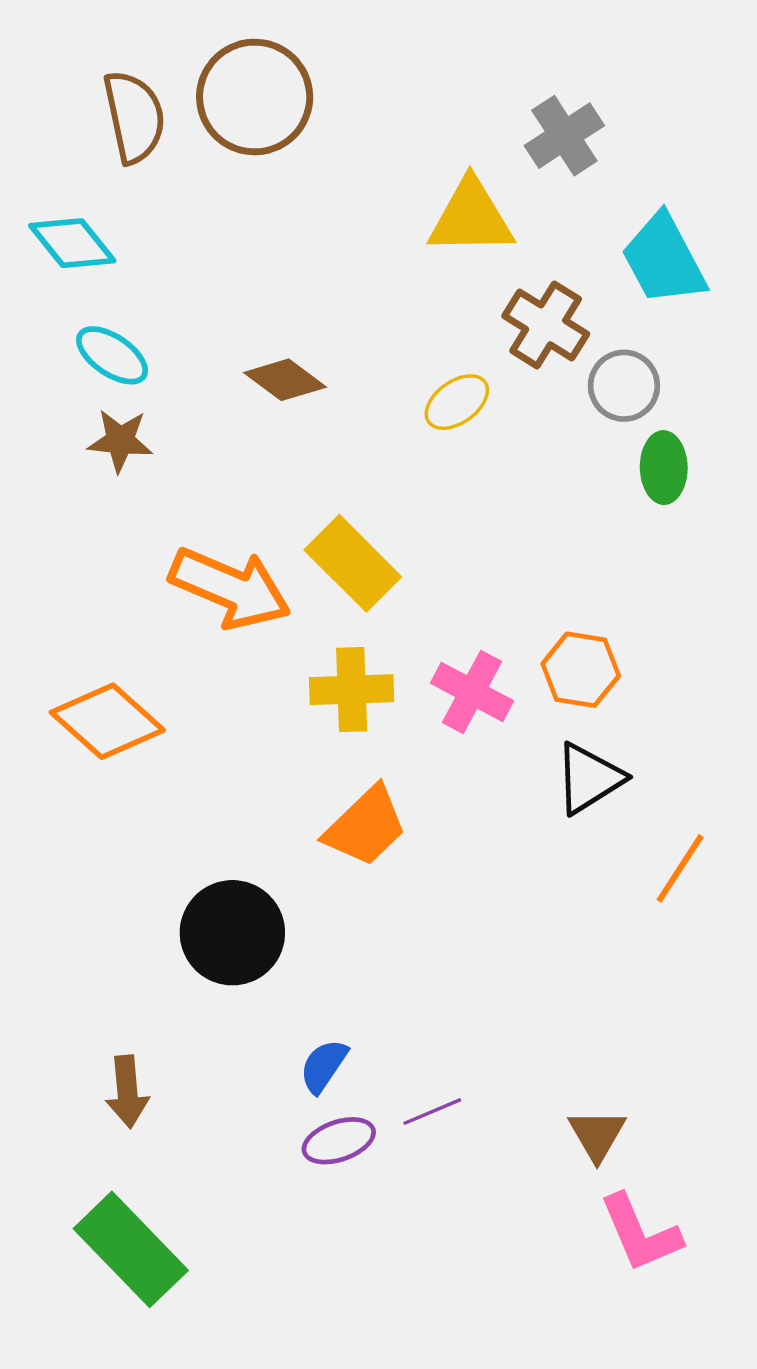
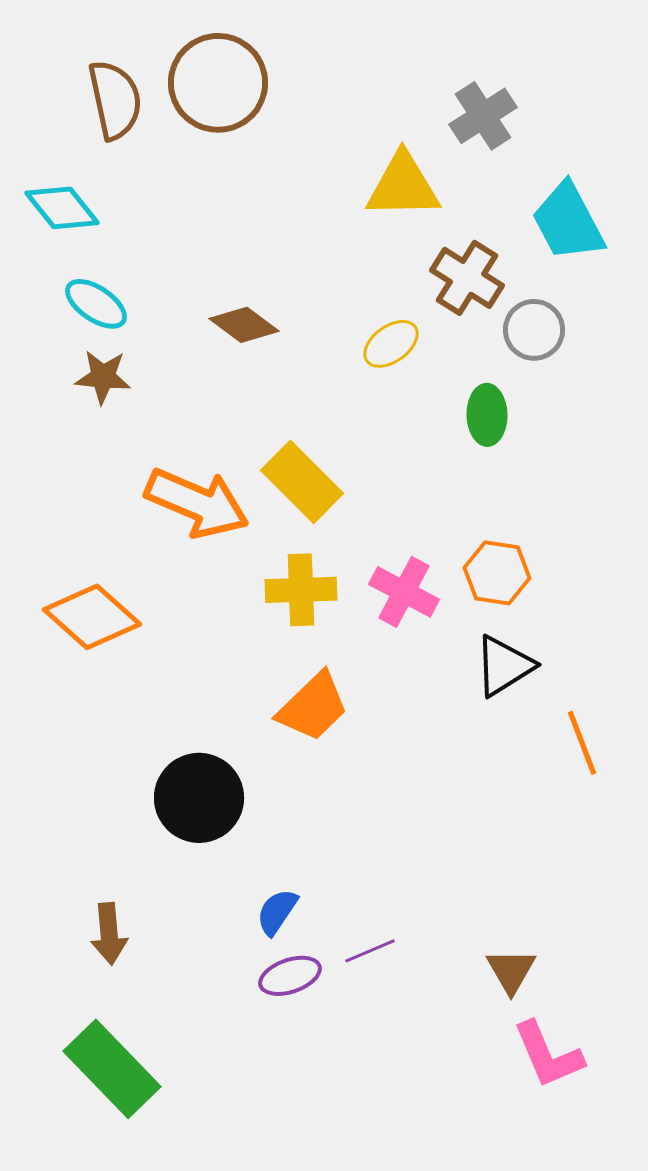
green ellipse: (664, 468) -> (487, 415), moved
orange line: (680, 868) -> (582, 743), turned -54

